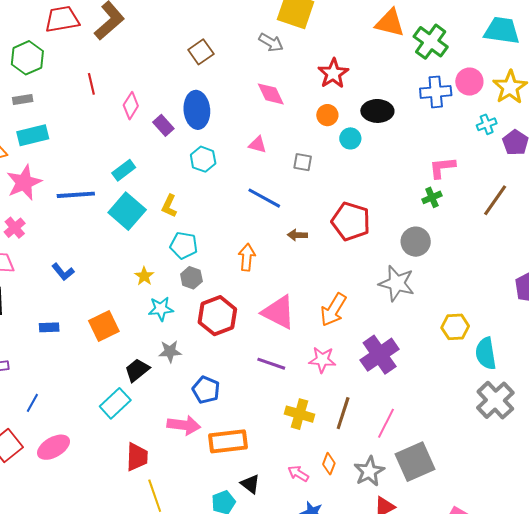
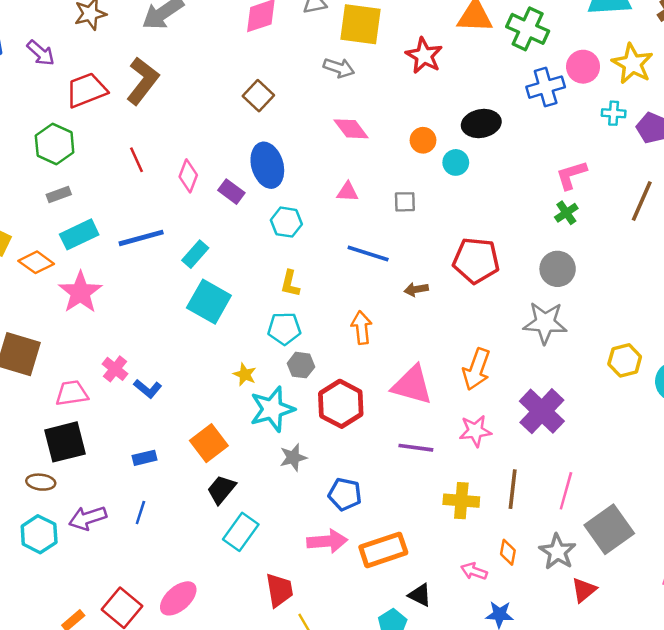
red star: (333, 73) -> (424, 56), moved
cyan cross: (487, 124) -> (614, 113), turned 36
blue line: (76, 195) -> (141, 238), moved
yellow L-shape: (169, 206) -> (290, 284), moved
pink cross: (15, 228) -> (115, 369), moved
cyan star: (161, 309) -> (272, 409), size x1.5
black trapezoid: (137, 370) -> (221, 489), moved
blue line: (32, 403) -> (140, 512), moved

